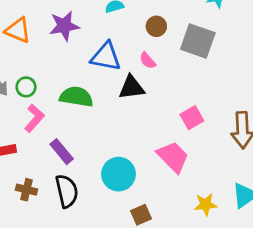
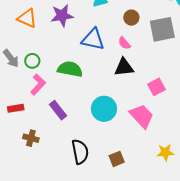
gray square: (198, 41) -> (162, 29), turned -32
black triangle: (132, 87) -> (124, 67), moved
cyan circle: (119, 174) -> (104, 109), moved
black semicircle: (67, 191) -> (80, 152), moved

